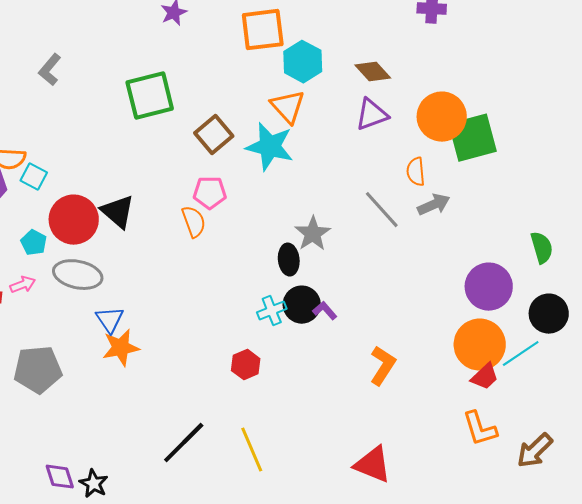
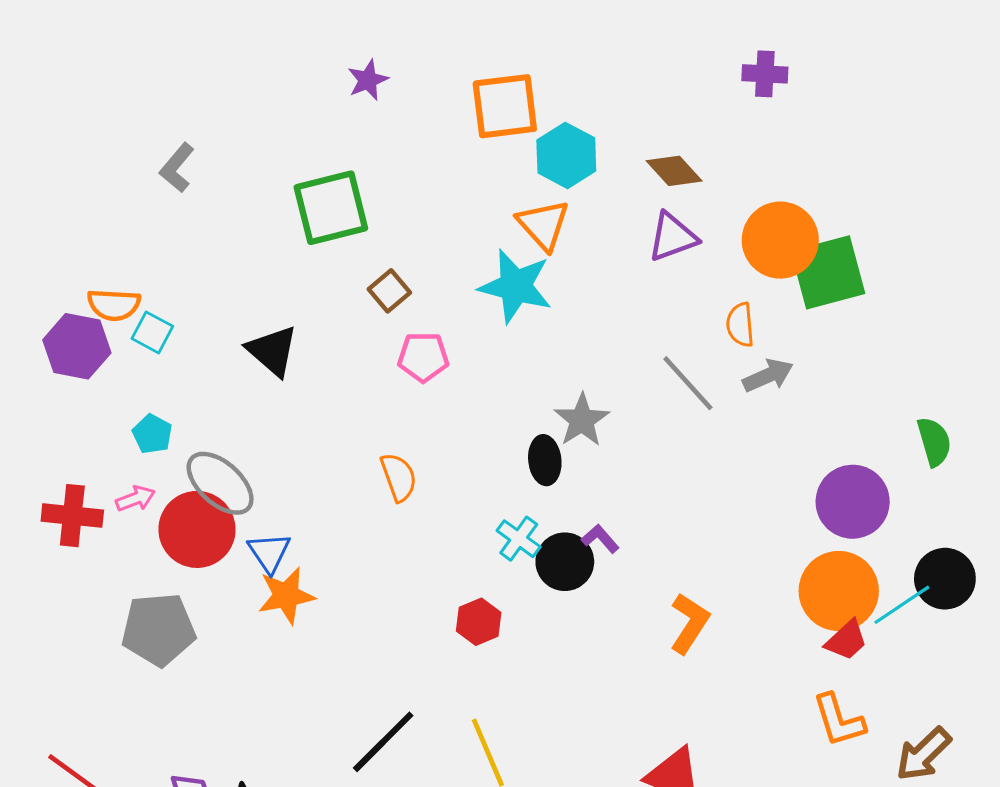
brown square: (214, 135) -> (389, 291), moved, size x0.7
black triangle: (118, 212) -> (272, 351), moved
red circle: (74, 220) -> (197, 529), moved
orange semicircle: (194, 222) -> (399, 477), moved
gray ellipse: (78, 275) -> (220, 483), turned 30
black circle: (302, 305) -> (565, 562), moved
cyan cross: (272, 311) -> (519, 539), turned -32
black circle: (549, 314) -> (945, 579), moved

